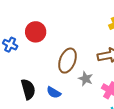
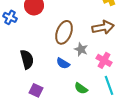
blue semicircle: (54, 92) -> (63, 63), moved

